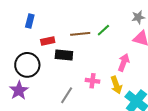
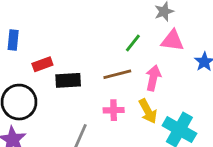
green line: (103, 30) -> (133, 43), moved
brown line: (80, 34) -> (117, 74), moved

